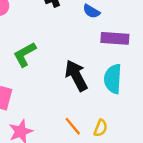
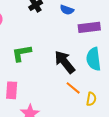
green L-shape: (25, 54) -> (22, 53), turned 30
orange line: (73, 126) -> (73, 88), moved

